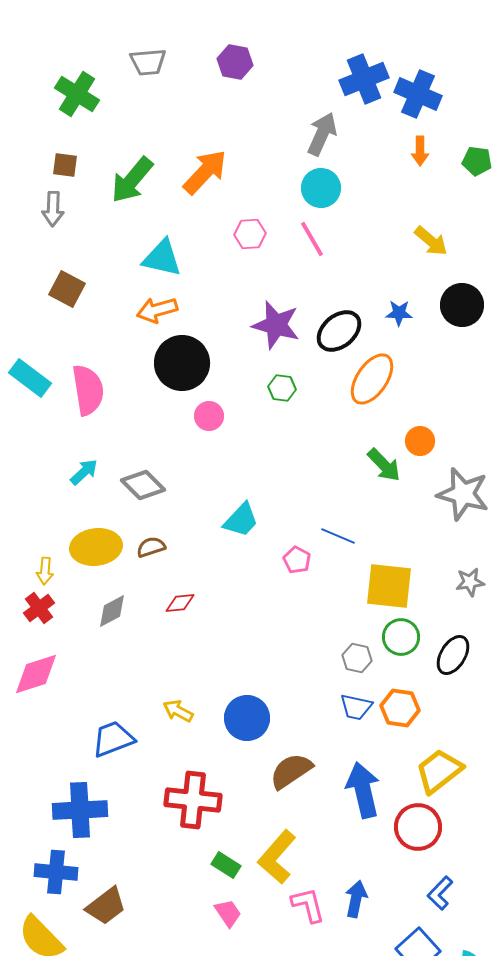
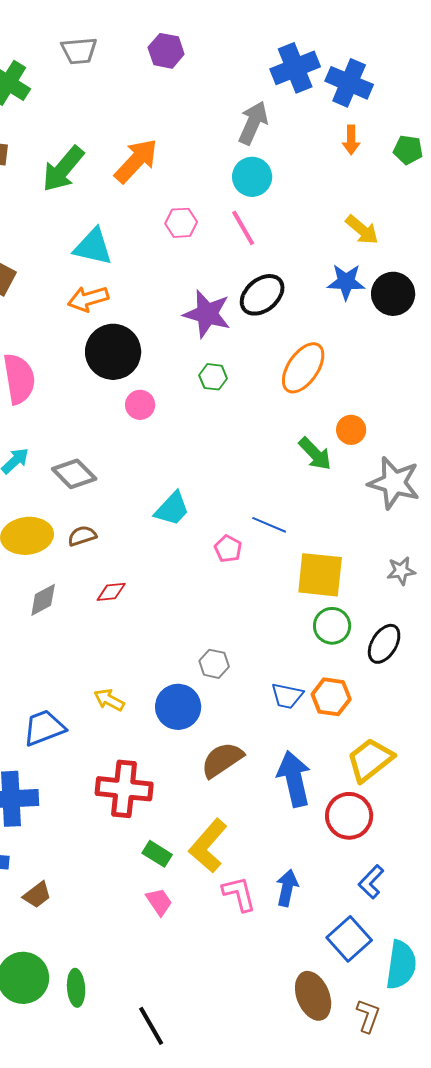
blue star: (399, 313) -> (346, 282), moved, size x1.4
black ellipse: (339, 331) -> (262, 295), moved
gray hexagon: (357, 658) -> (214, 664), moved
brown trapezoid: (106, 906) -> (37, 895), size x0.7

